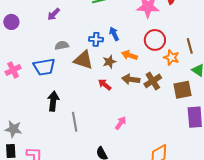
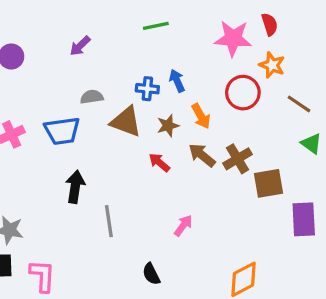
brown line: (190, 46) -> (299, 104), turned -42
orange arrow: (130, 55) -> (201, 116), turned -140
orange star: (171, 57) -> (272, 65), moved
brown arrow: (131, 79) -> (202, 155), turned 30
brown square: (183, 90) -> (268, 183), moved

